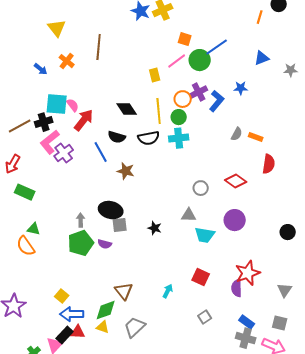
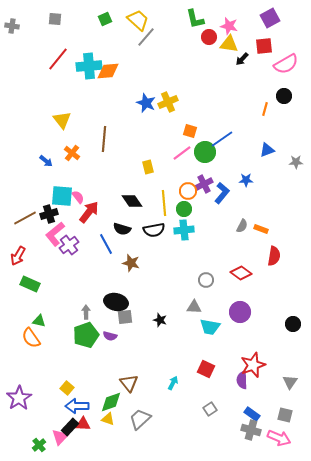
yellow rectangle: (155, 75) -> (148, 167), moved

